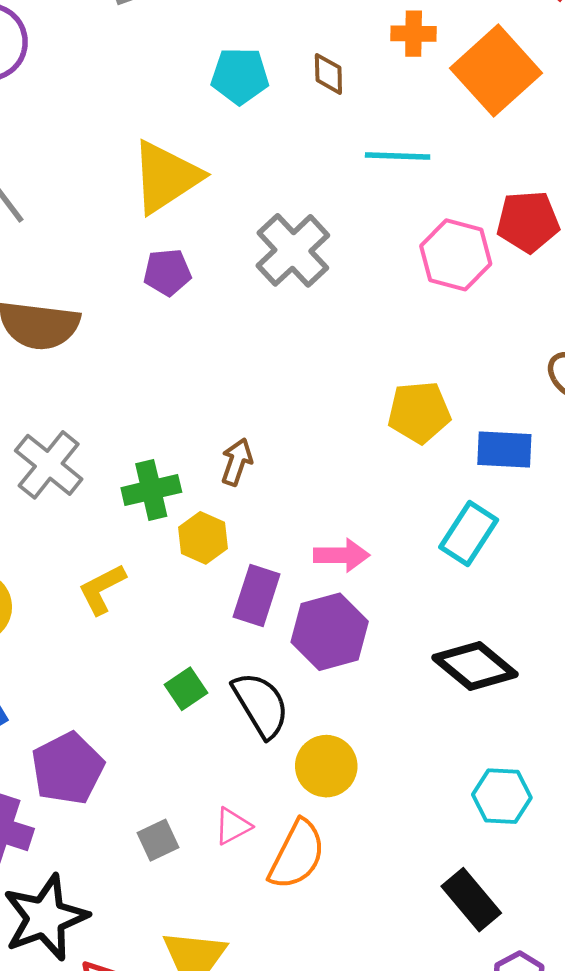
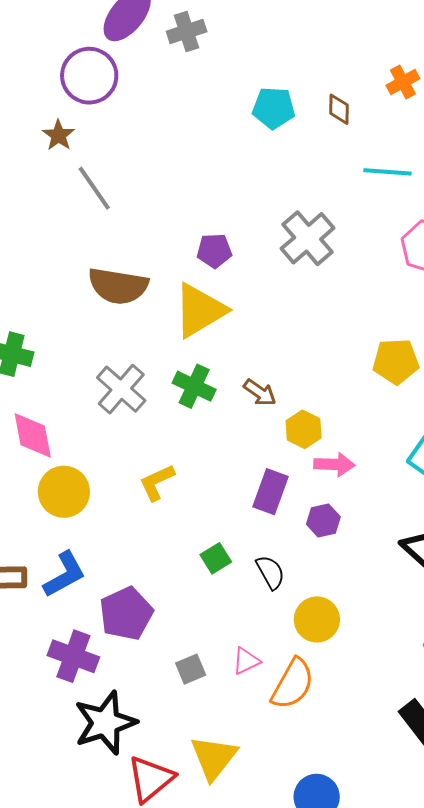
orange cross: (414, 34) -> (403, 82), turned -32
yellow triangle: (166, 177) -> (200, 310), moved
brown arrow: (237, 462) -> (260, 393), turned 104
green cross: (151, 490) -> (194, 386), moved, turned 36
yellow hexagon: (203, 538) -> (304, 429), moved
purple hexagon: (330, 632) -> (323, 520), size x0.6
black semicircle: (261, 705) -> (270, 572), size x0.7

